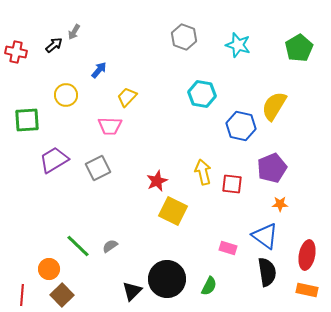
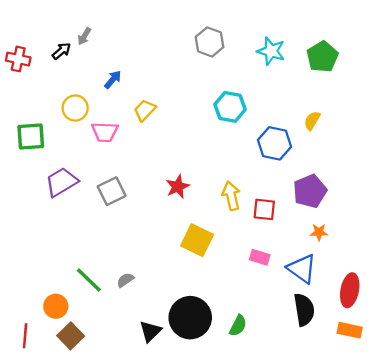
green pentagon: (299, 48) -> (322, 57), moved
yellow semicircle: (274, 106) -> (312, 121), size x0.6
pink trapezoid: (110, 126) -> (105, 132), moved
red star: (157, 181) -> (178, 187), moved
pink rectangle: (228, 248) -> (260, 257), moved

